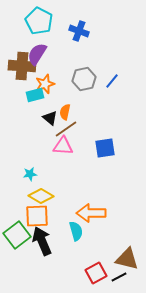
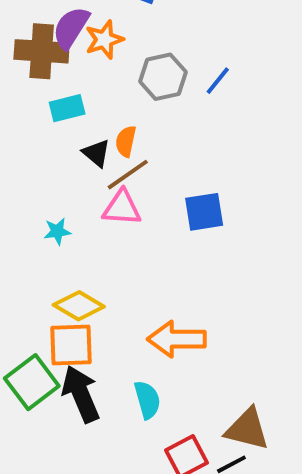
orange star: (45, 84) -> (104, 40), moved
cyan star: (30, 174) -> (57, 231), moved
cyan semicircle: (76, 231) -> (147, 400), moved

